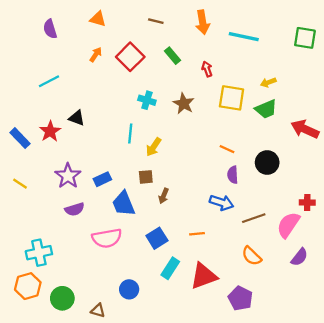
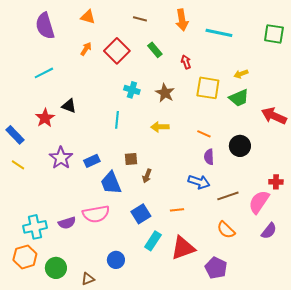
purple semicircle: (50, 29) -> (45, 26), size x1.5
blue rectangle: (20, 138) -> (15, 135), moved
yellow arrow: (154, 147) -> (160, 127), moved, turned 54
purple semicircle: (75, 209) -> (67, 223), moved
brown triangle: (98, 311) -> (88, 279), turned -40

